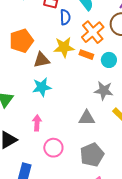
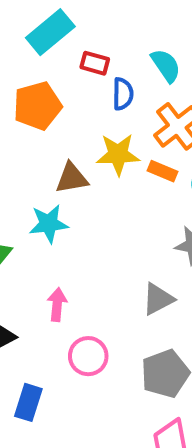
orange pentagon: (21, 41) -> (37, 106), moved
cyan star: (42, 87) -> (49, 224), moved
gray triangle: (87, 118) -> (158, 299), turned -30

